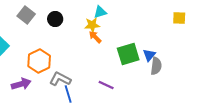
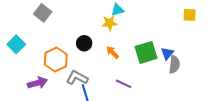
yellow square: (179, 18) -> (190, 15), moved
black circle: (55, 19) -> (84, 43), moved
orange arrow: (95, 37) -> (113, 52), moved

